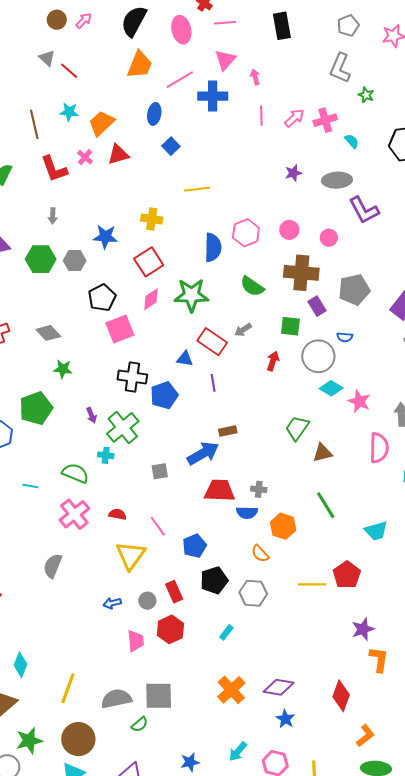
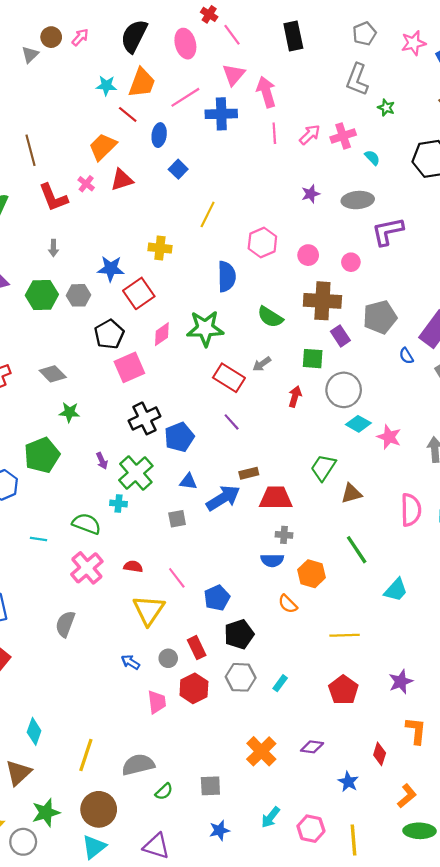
pink line: (225, 23) -> (232, 35), turned 60
gray triangle: (47, 58) -> (30, 55), moved, turned 36
red line: (69, 71) -> (128, 114), moved
pink arrow: (255, 77) -> (266, 92), size x1.8
cyan star: (69, 112) -> (106, 86), moved
yellow line: (197, 189) -> (208, 214), turned -55
purple L-shape: (364, 210) -> (388, 231), turned 108
pink hexagon: (246, 233) -> (262, 242), moved
red square: (149, 262) -> (139, 293), moved
blue semicircle: (345, 337) -> (406, 356), moved, turned 56
blue triangle: (185, 359) -> (188, 482), moved
black cross: (132, 377) -> (145, 418), turned -32
purple line: (213, 383) -> (232, 422), turned -30
pink semicircle: (379, 448) -> (411, 510), moved
red trapezoid: (219, 491) -> (276, 498), moved
cyan trapezoid: (376, 531) -> (396, 590), moved, turned -30
red pentagon: (347, 575) -> (343, 690), moved
gray hexagon: (253, 593) -> (241, 677), moved
blue arrow: (112, 603) -> (130, 662), turned 48
cyan rectangle: (226, 632) -> (280, 683), moved
orange L-shape: (379, 659) -> (416, 731), moved
purple diamond: (279, 687) -> (312, 747), size x0.7
gray square: (159, 696) -> (210, 786), moved, size x0.7
red diamond: (341, 696) -> (380, 754), size x0.7
blue star: (285, 719) -> (348, 782), moved

